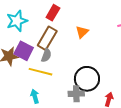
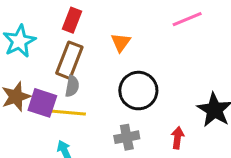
purple square: (24, 51) -> (42, 103), moved
black circle: (87, 79) -> (138, 91), moved

